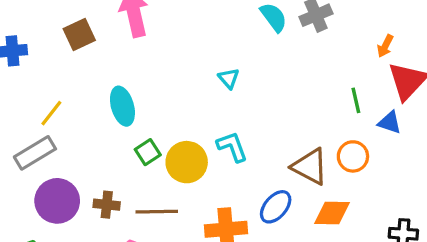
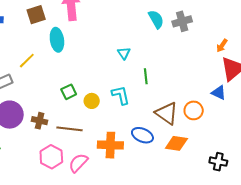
green line: (356, 100) -> (146, 76), moved
cyan ellipse: (122, 106) -> (57, 40), moved
yellow line: (51, 113) -> (27, 61), moved
yellow circle: (187, 162) -> (92, 101), size x0.6
blue ellipse: (276, 207) -> (142, 135), turned 65

